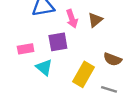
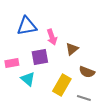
brown triangle: (95, 20) -> (72, 49), moved

